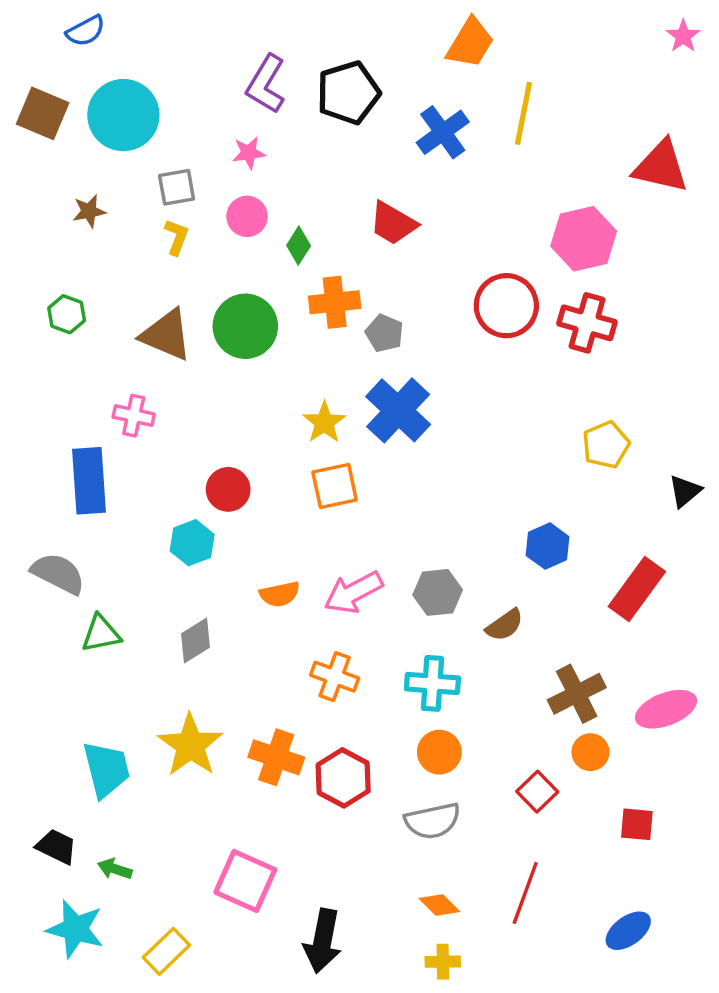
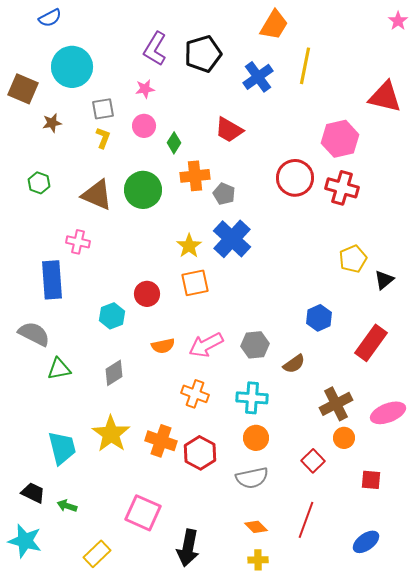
brown square: (43, 113) -> (23, 89), moved
red circle: (228, 489) -> (147, 294), moved
black triangle: (685, 491) -> (384, 280), moved
cyan star: (75, 929) -> (25, 541), moved

